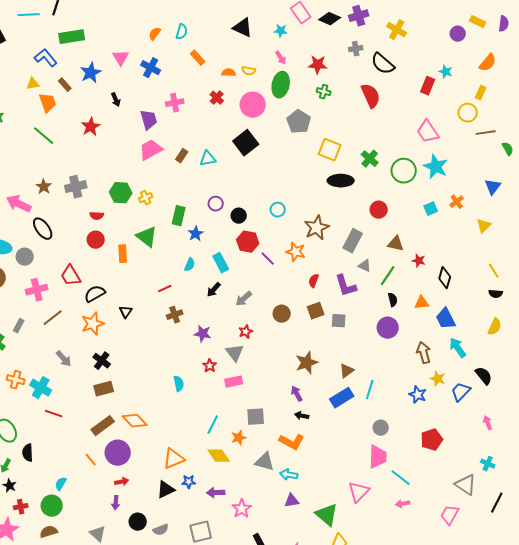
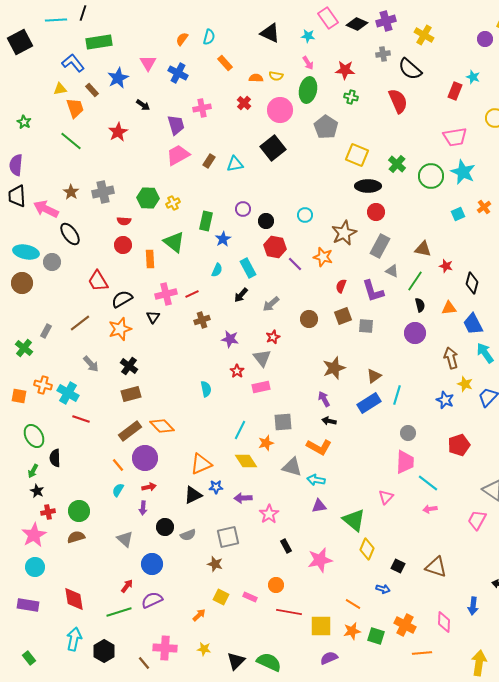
black arrow: (116, 100) -> (143, 105), turned -32
pink trapezoid: (428, 132) -> (455, 137), turned -65
red circle: (379, 210) -> (376, 212), moved
pink cross: (37, 290) -> (166, 294), moved
cyan semicircle: (61, 484) -> (118, 490), moved
pink triangle: (359, 492) -> (386, 497), size x0.7

